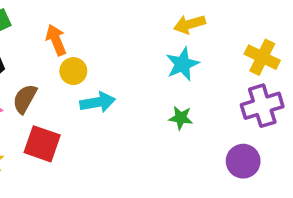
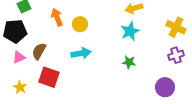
yellow circle: (73, 71) -> (80, 24), moved
purple cross: (262, 106) -> (176, 55), size x0.7

